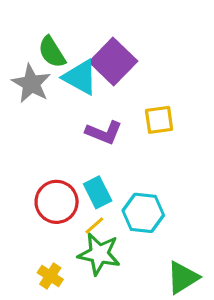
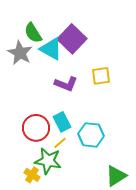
green star: (99, 254) -> (48, 161), moved

